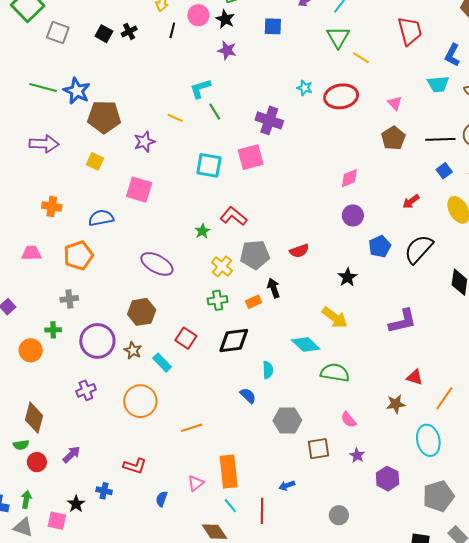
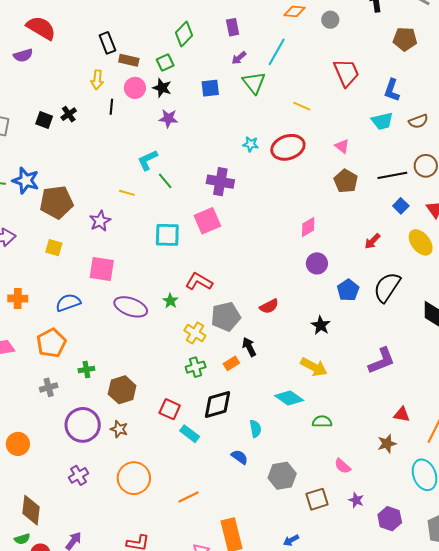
green triangle: (338, 37) -> (254, 83), moved
purple ellipse: (157, 264) -> (131, 307), moved
green cross: (53, 330) -> (86, 369), moved
cyan rectangle: (162, 363) -> (190, 434), moved
green semicircle: (335, 373) -> (322, 422), size x0.7

